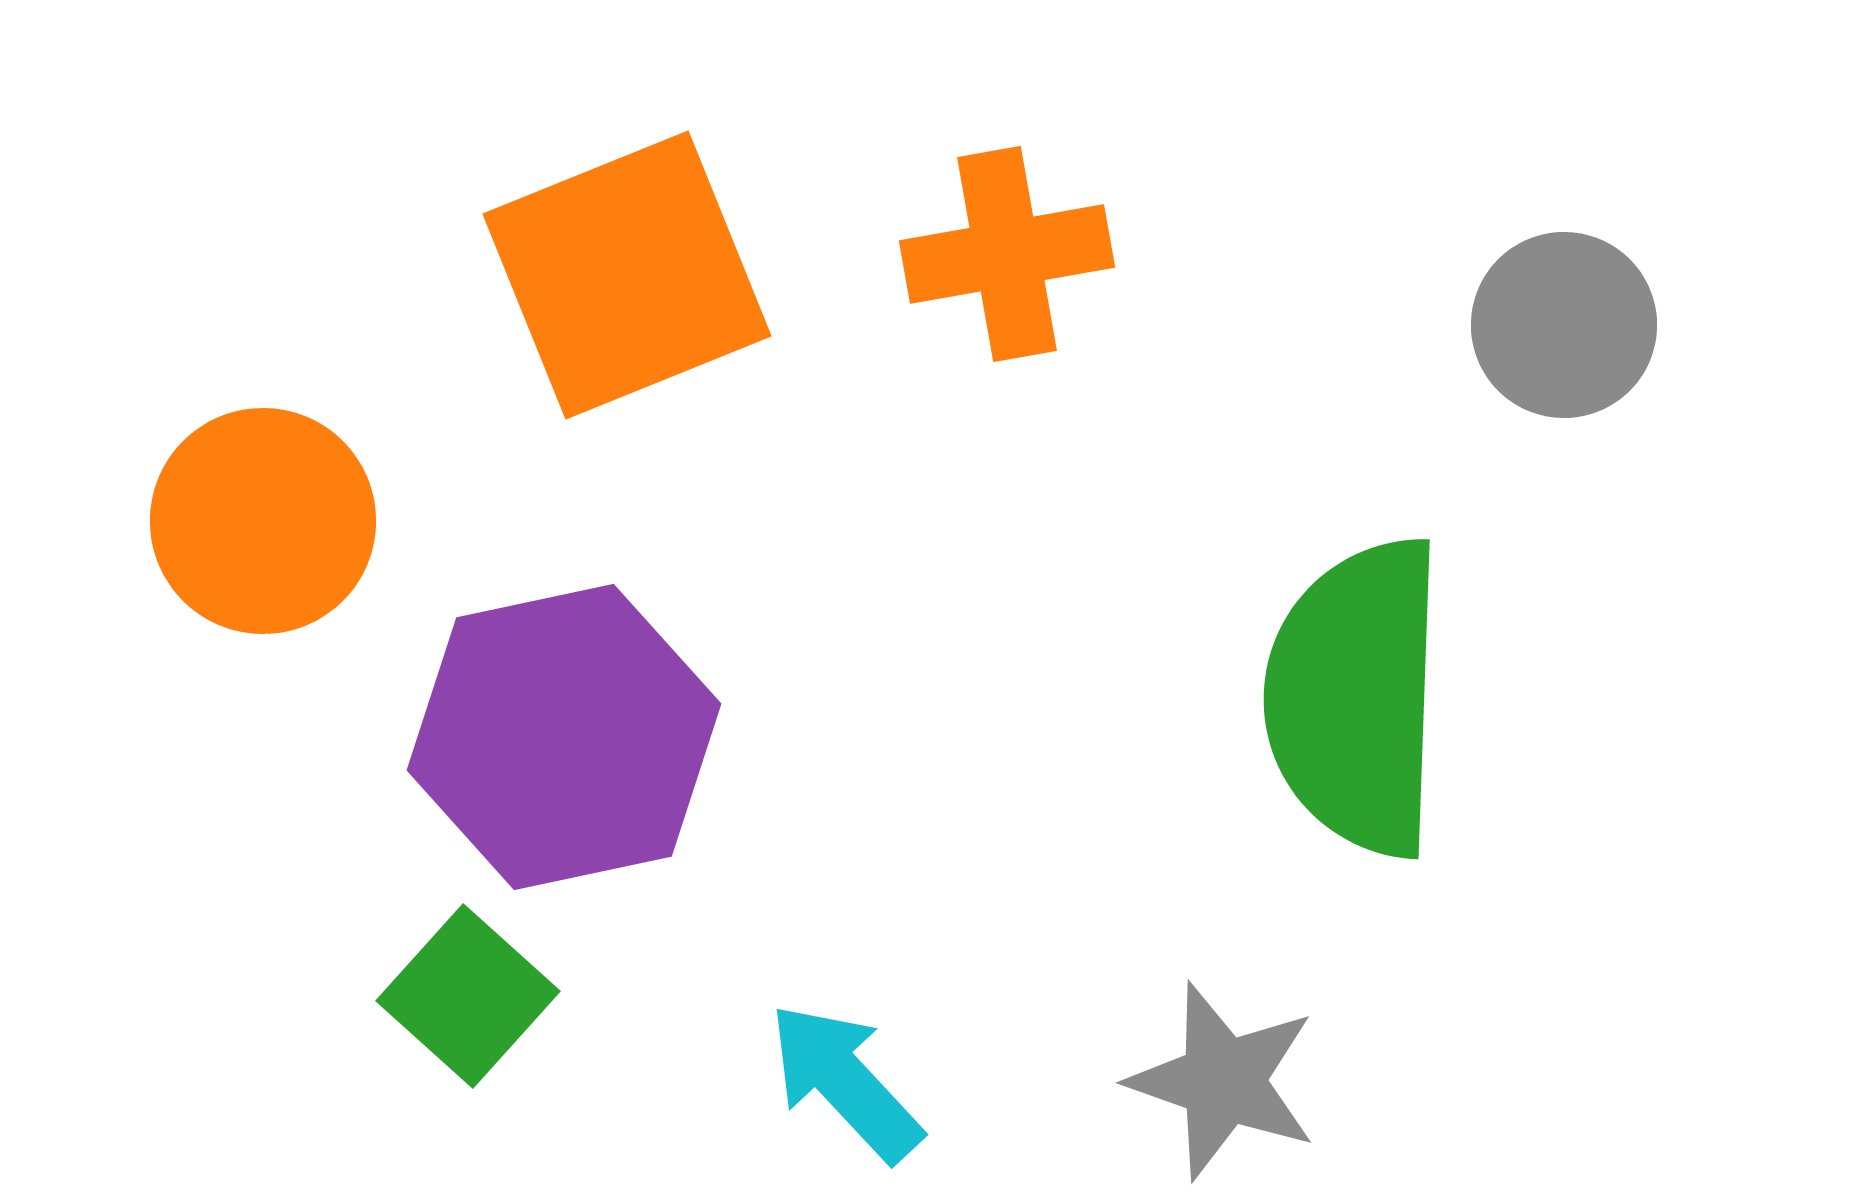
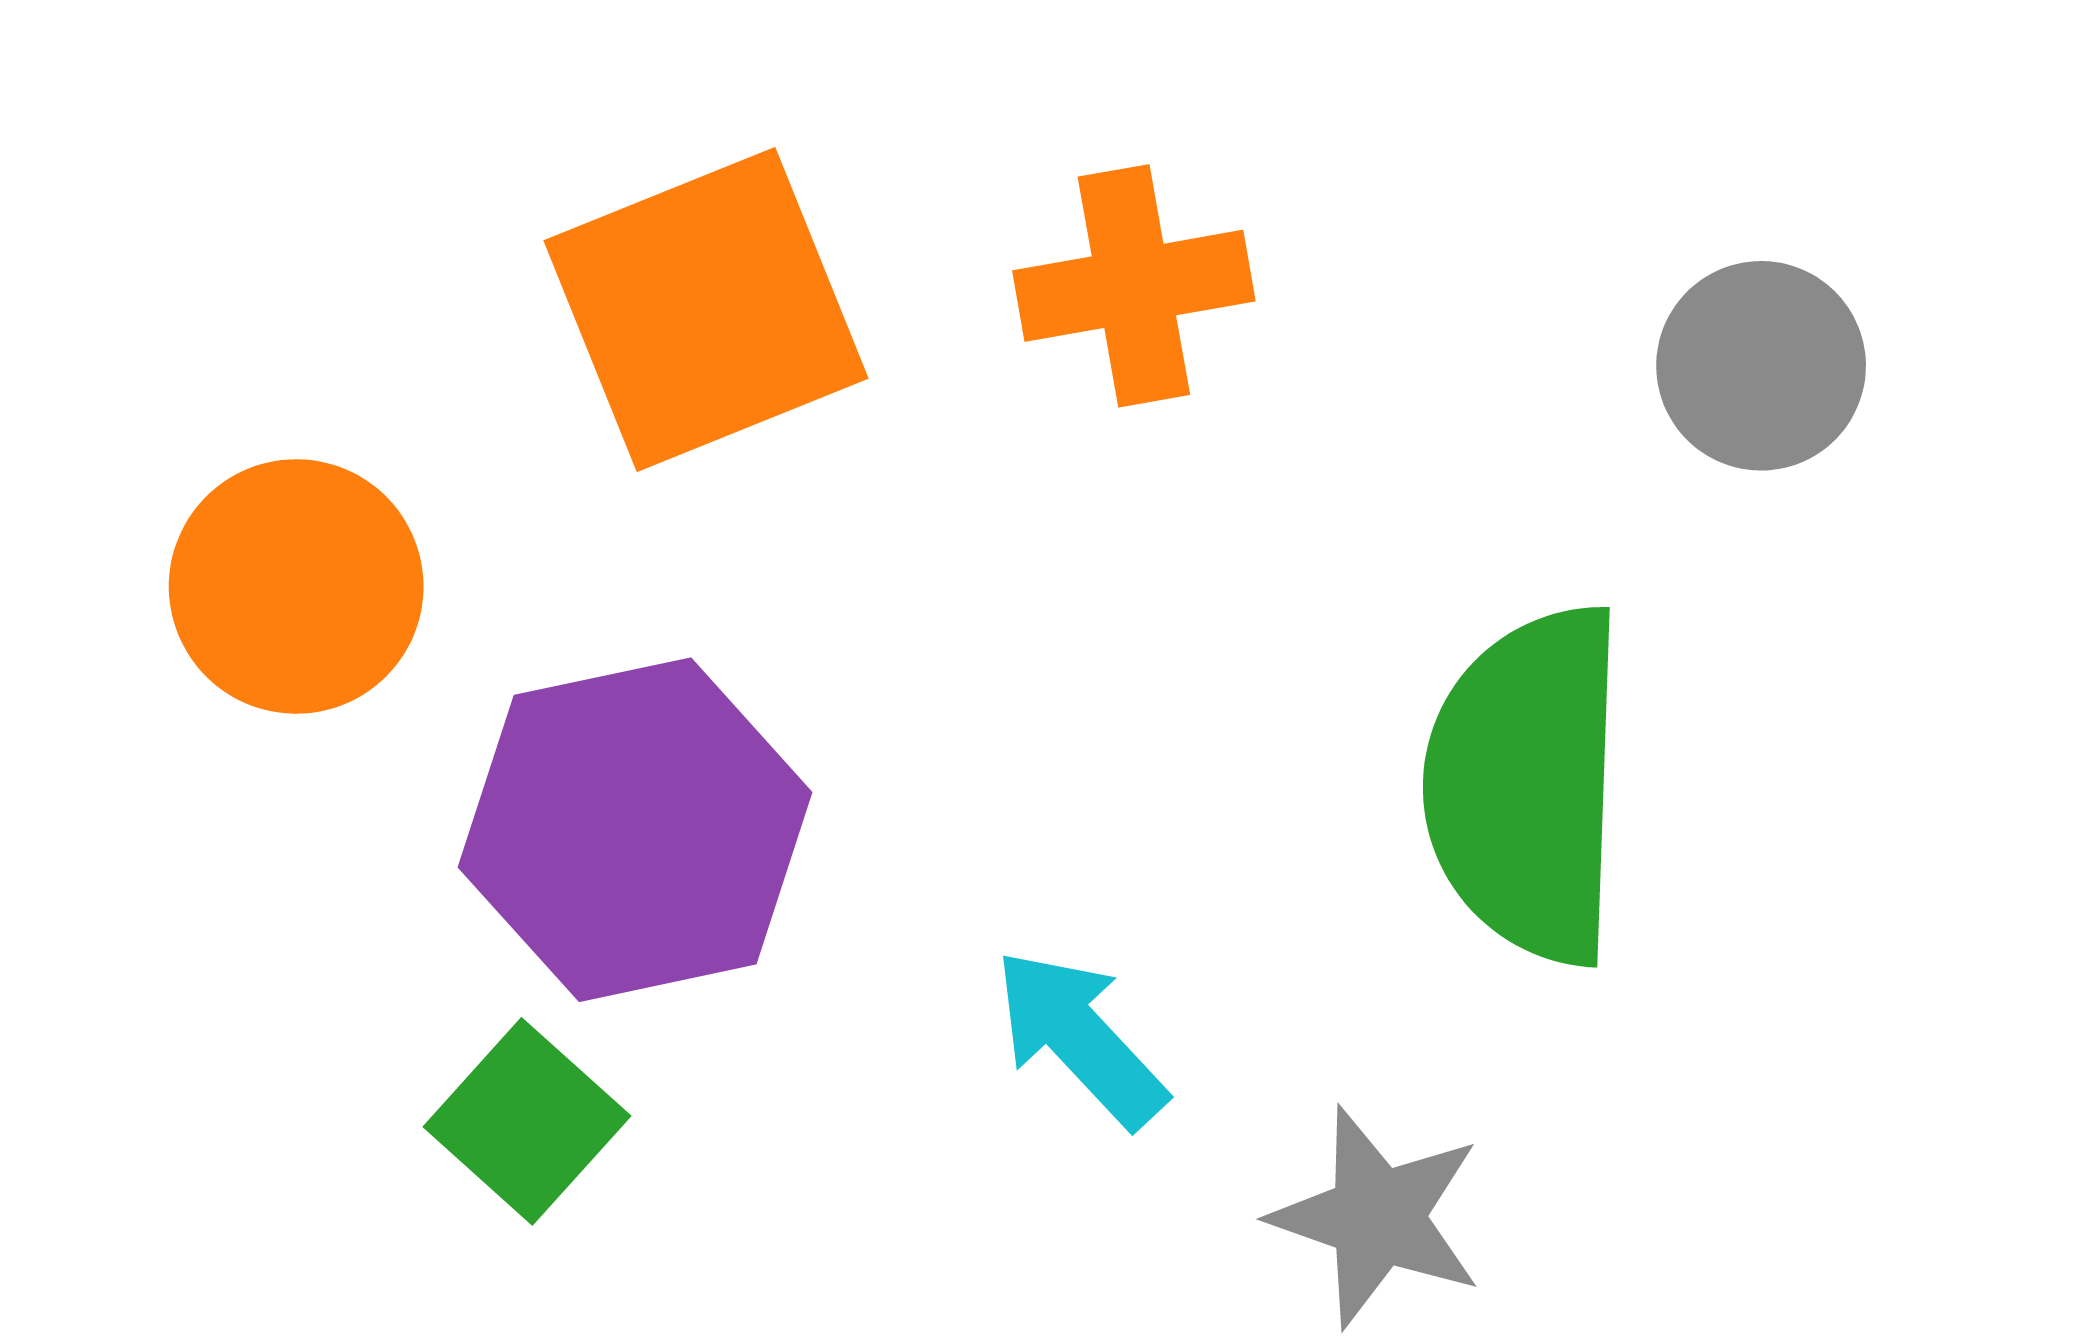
cyan arrow: (845, 1082) -> (1080, 1038), moved

